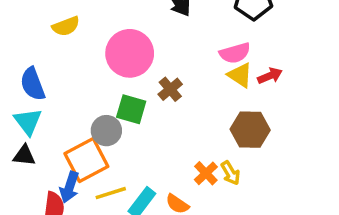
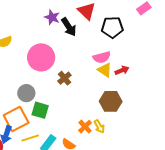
green square: (131, 109) -> (40, 110), moved
gray circle: (106, 131) -> (26, 93), moved

